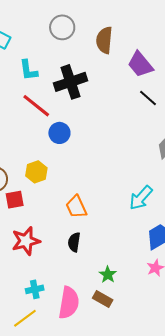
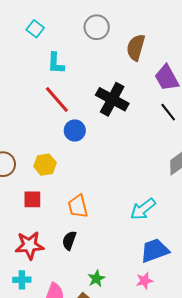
black cross: (71, 82) -> (112, 99), moved, turned 36
red square: (15, 200) -> (32, 199), moved
red star: (26, 241) -> (30, 245), moved

